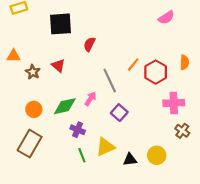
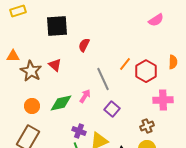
brown star: (33, 72) -> (31, 71), size x1.5
purple cross: (78, 130) -> (79, 131), moved
brown cross: (182, 131) -> (147, 126), moved, turned 32

